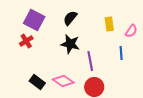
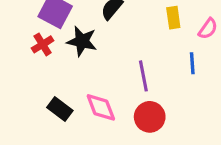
black star: (70, 44) -> (82, 41), moved
pink diamond: (63, 81) -> (101, 107), turned 35

